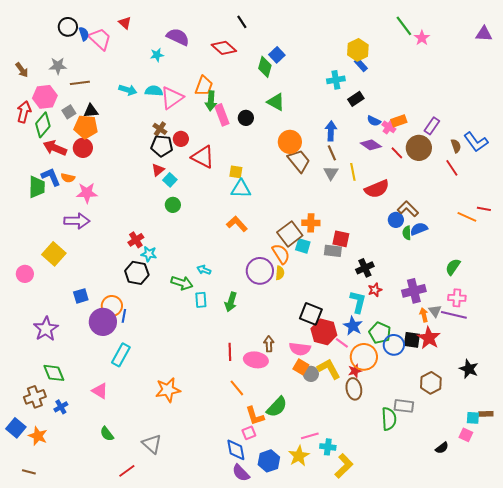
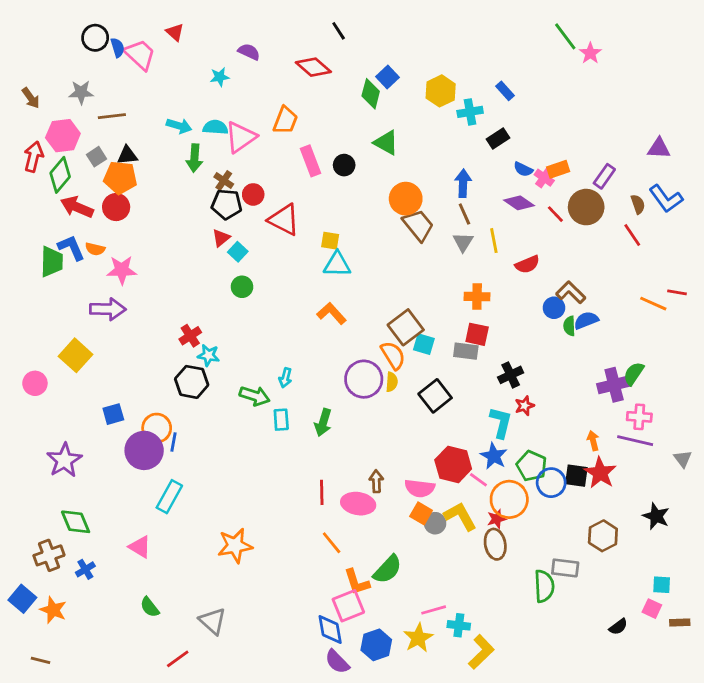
purple triangle: (484, 34) -> (659, 148), moved
purple semicircle: (178, 37) -> (249, 52), size x0.7
yellow hexagon: (358, 50) -> (441, 91), moved
green arrow: (211, 101) -> (194, 158), moved
red semicircle: (377, 189) -> (527, 264), size x0.7
orange cross: (311, 223) -> (477, 297), moved
cyan arrow: (204, 270) -> (285, 378), turned -96
purple cross: (414, 291) -> (614, 385), moved
gray triangle: (435, 311) -> (683, 459), moved
black square: (311, 314) -> (435, 396), moved, turned 30
brown rectangle: (486, 414) -> (680, 623), moved
pink square: (249, 433) -> (348, 606), size x1.6

